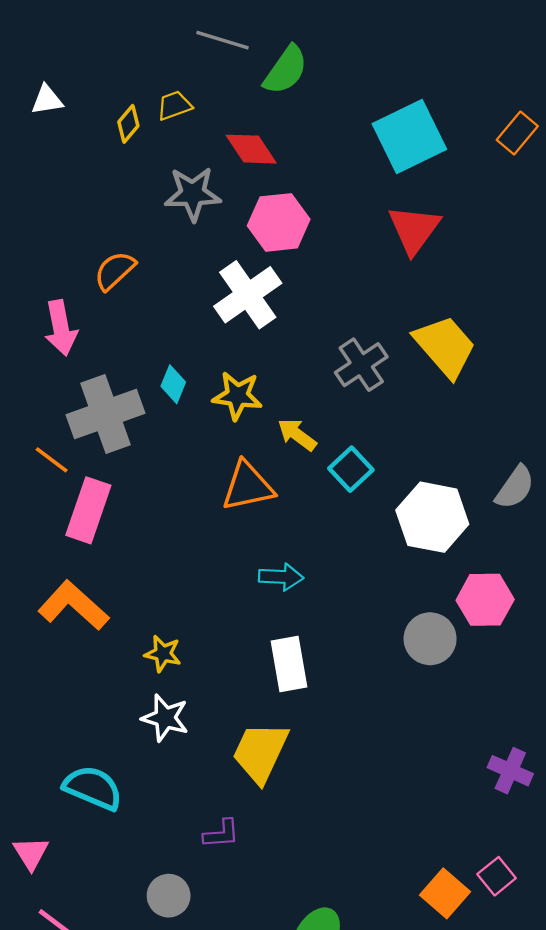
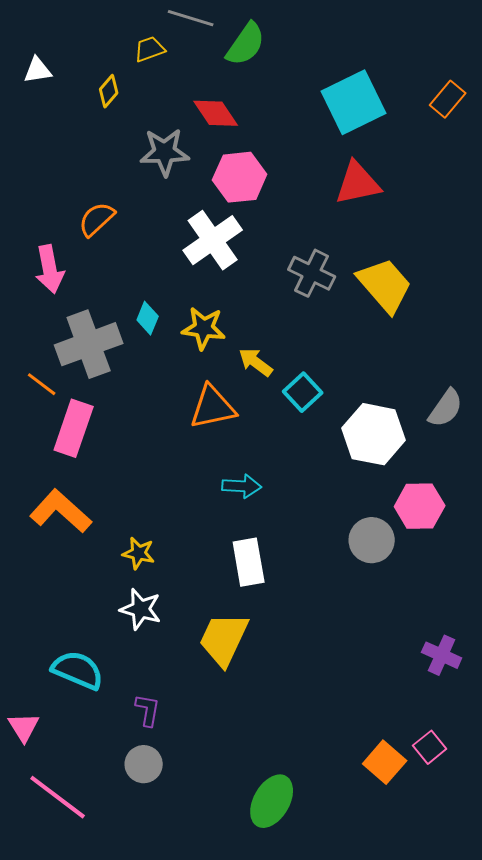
yellow trapezoid: (174, 106) -> (150, 49), moved
red triangle: (414, 229) -> (358, 183), turned 42
gray cross: (361, 365) -> (312, 273), moved, turned -30
purple L-shape: (221, 834) -> (148, 710), moved, turned -76

